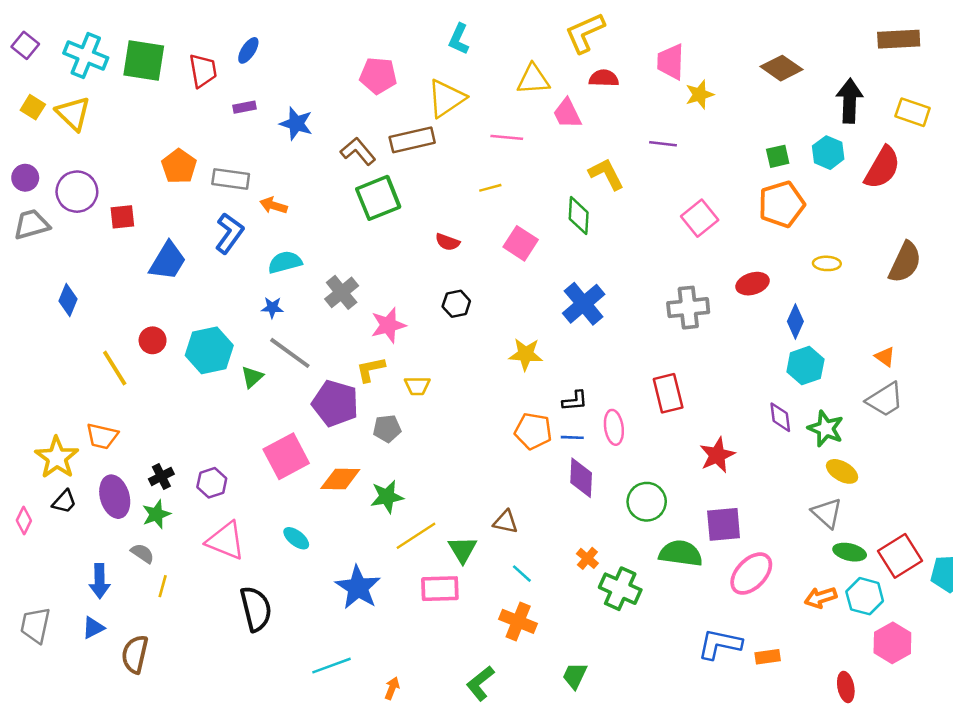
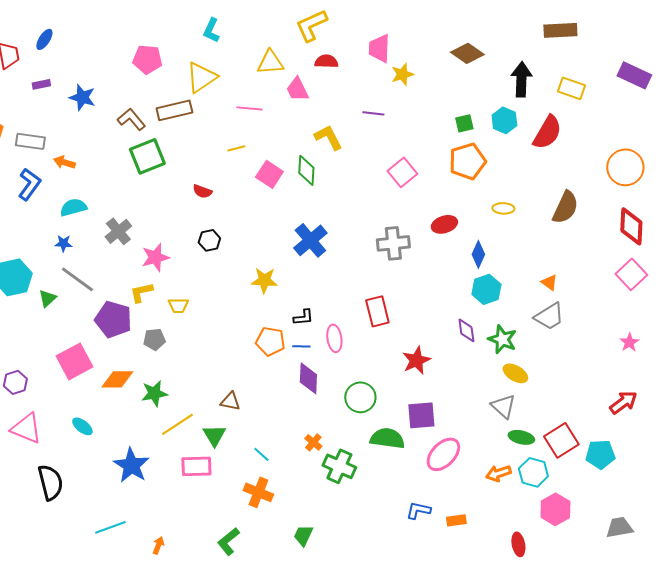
pink square: (521, 243) -> (269, 174), moved
brown triangle: (505, 522) -> (230, 401), moved
blue L-shape: (720, 644) -> (418, 510), size x0.7

